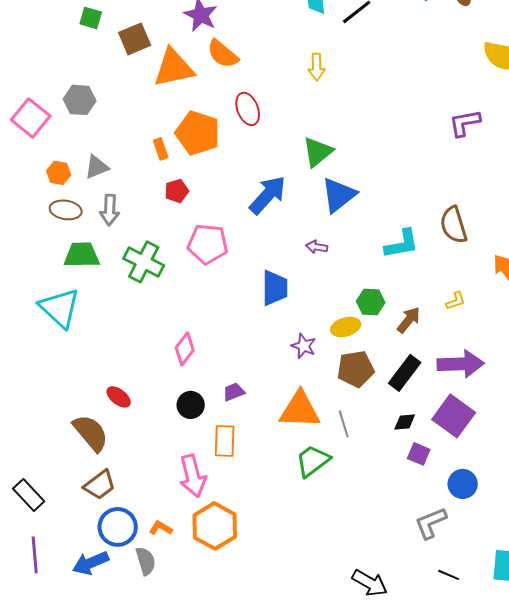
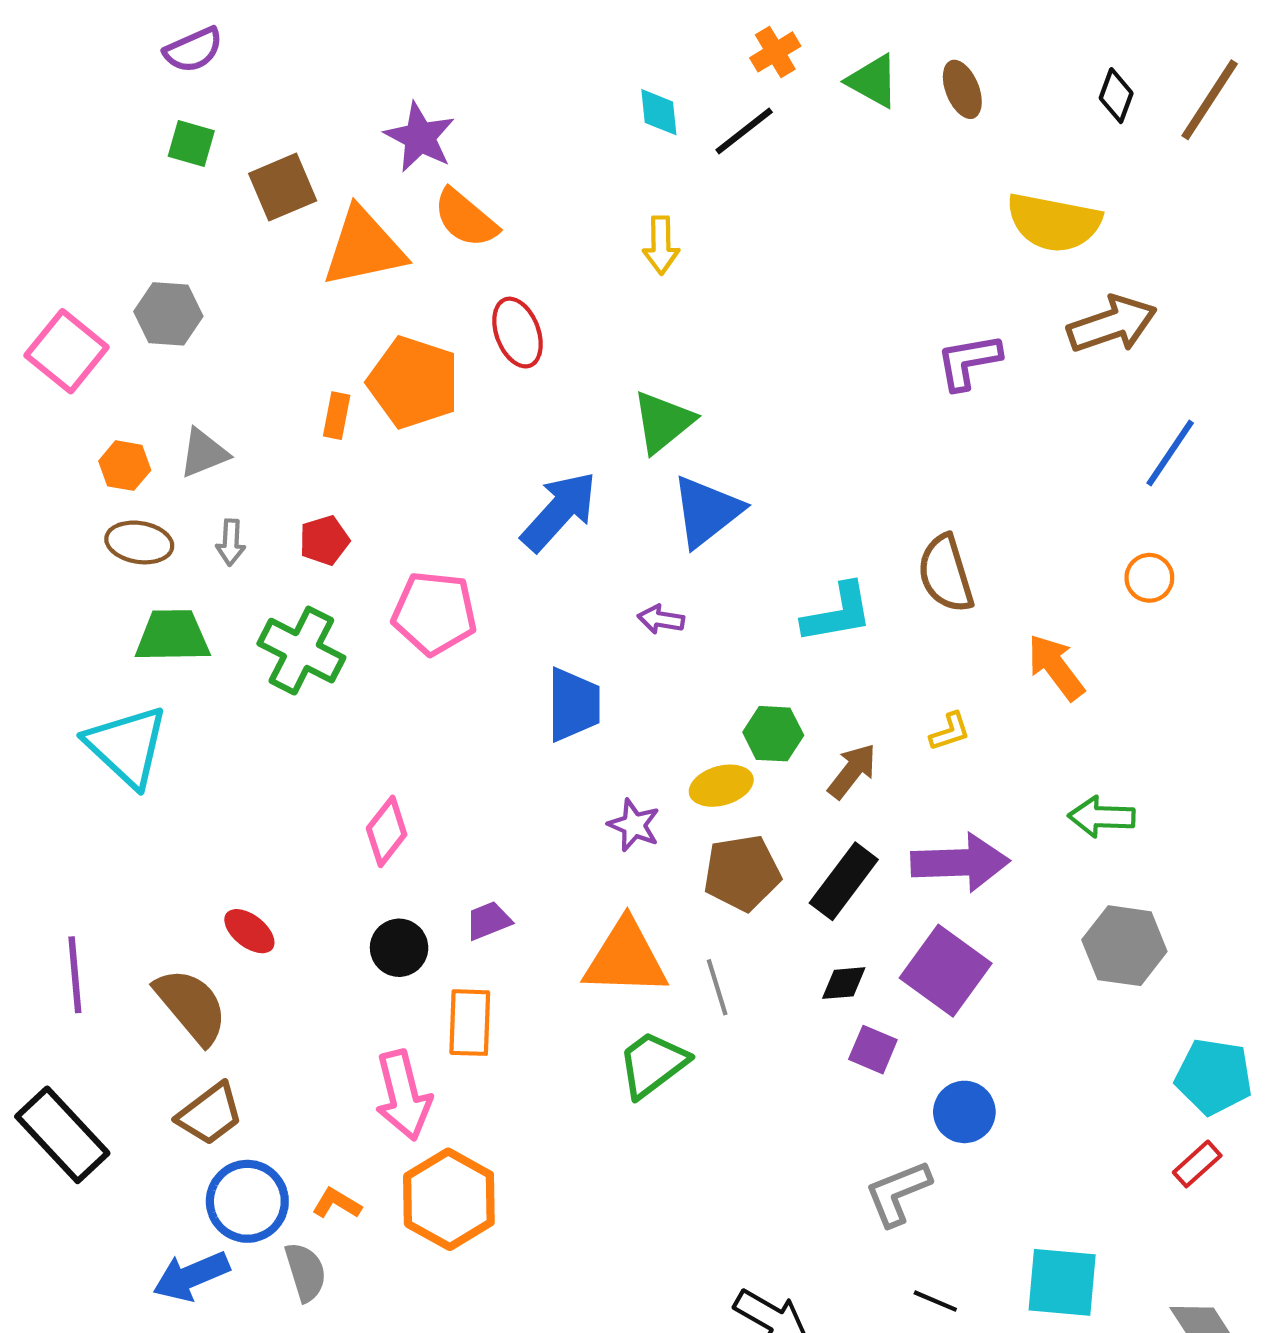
orange rectangle: (161, 149) -> (337, 416), turned 30
red pentagon: (177, 191) -> (324, 540), moved
gray arrow: (110, 210) -> (231, 542), size x0.7
black rectangle: (29, 495) -> (62, 1135), size x1.4
purple line: (35, 555) -> (75, 975), moved

